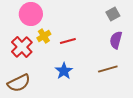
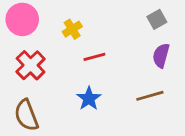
pink circle: (31, 14) -> (22, 19), moved
yellow cross: (44, 36) -> (72, 29), moved
brown semicircle: (19, 83) -> (26, 115), turned 95

